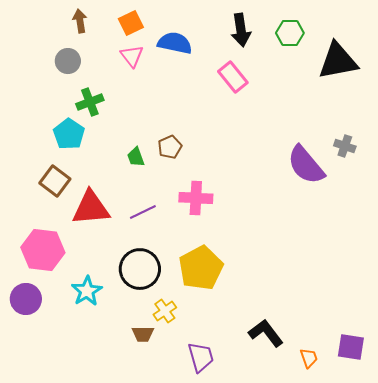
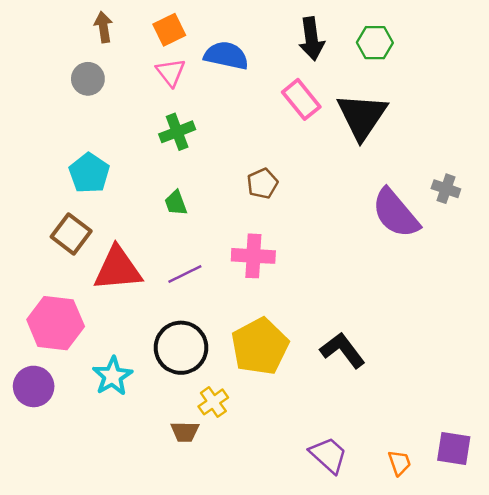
black triangle: (338, 61) -> (362, 116), moved, turned -45
green cross: (90, 102) -> (177, 132), moved
brown pentagon: (170, 147) -> (262, 184), moved
black L-shape: (266, 333) -> (343, 350), moved
purple trapezoid: (201, 357) -> (328, 455), moved, turned -32

